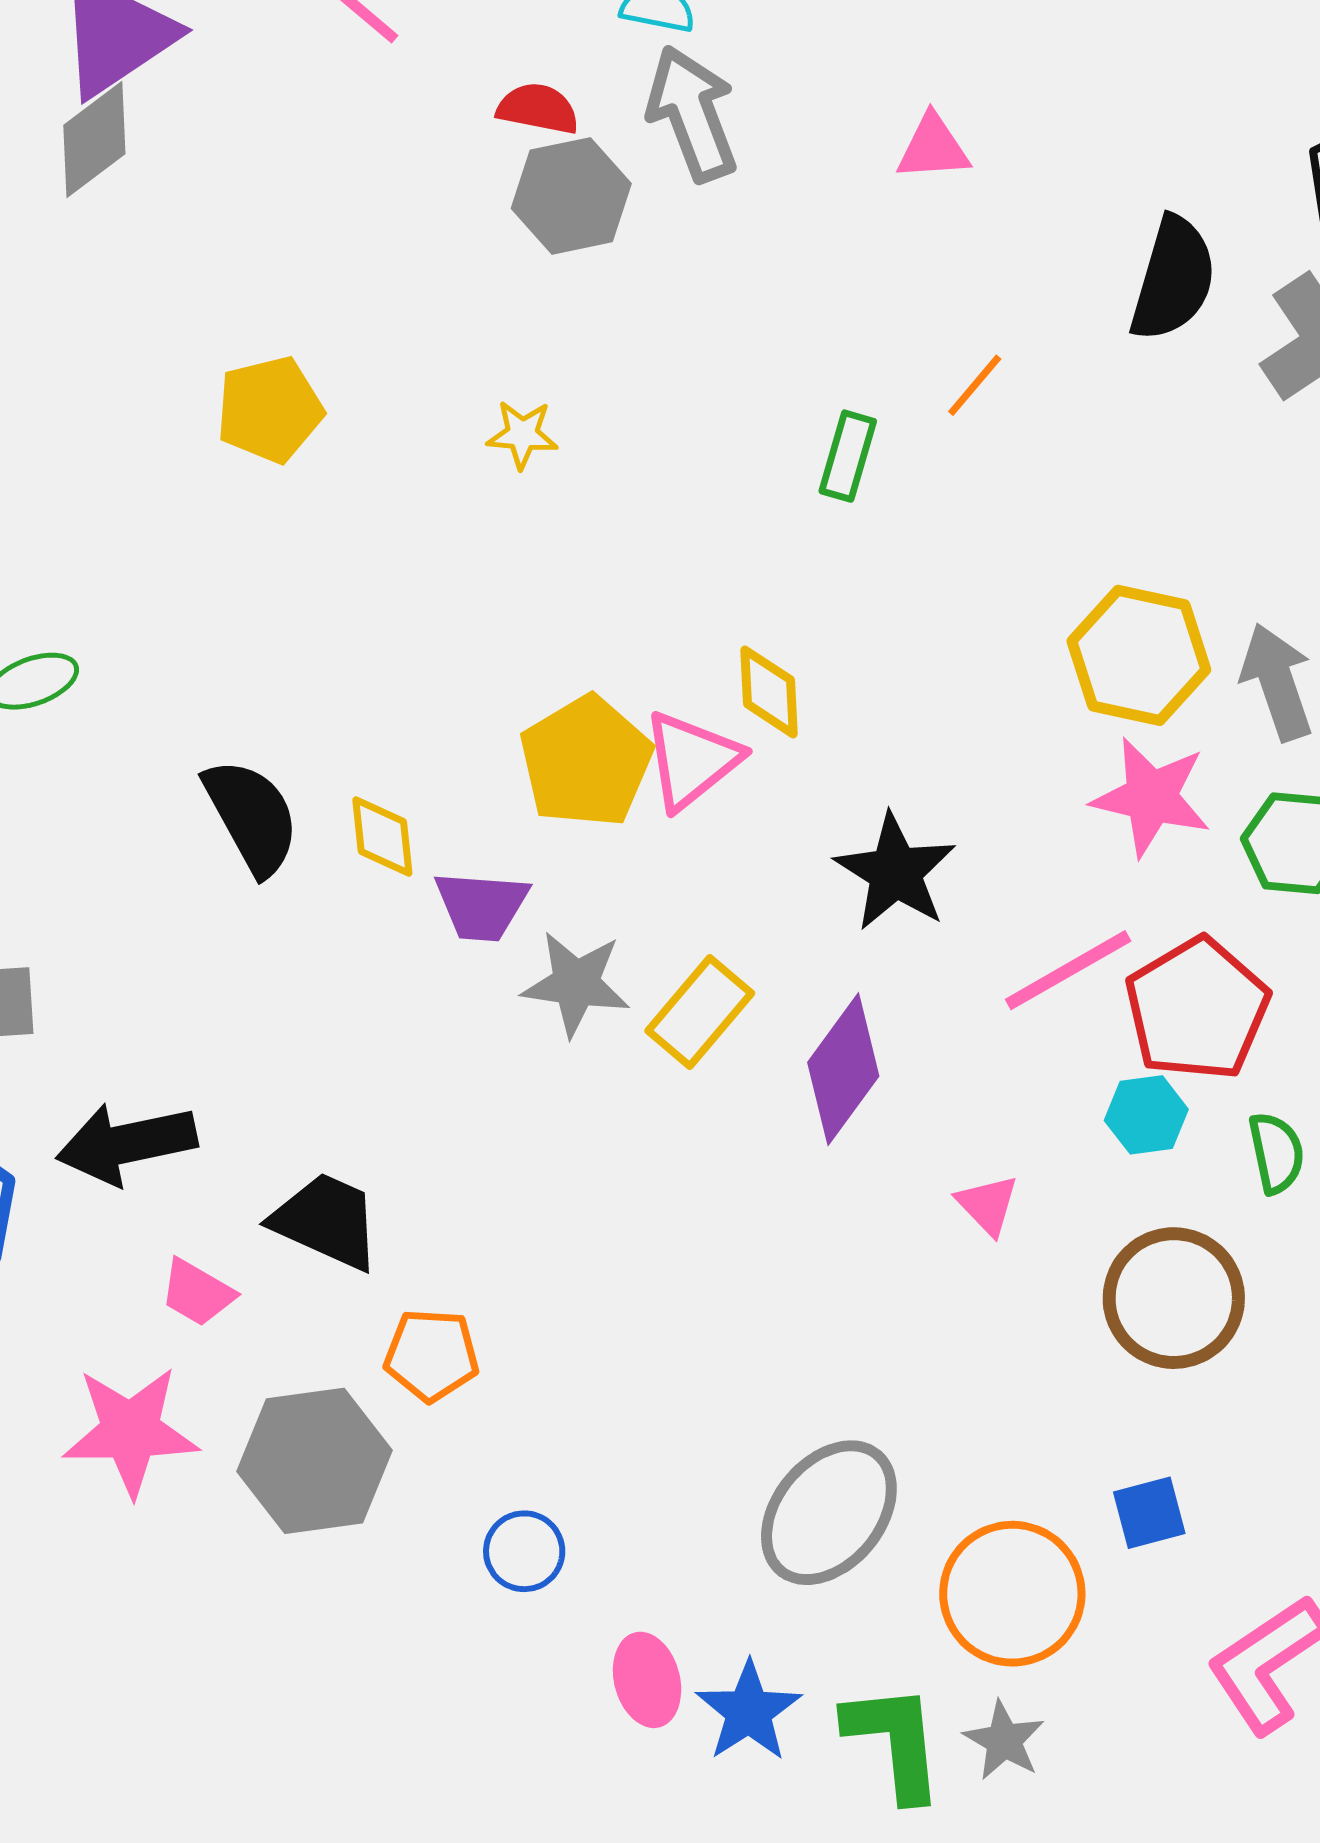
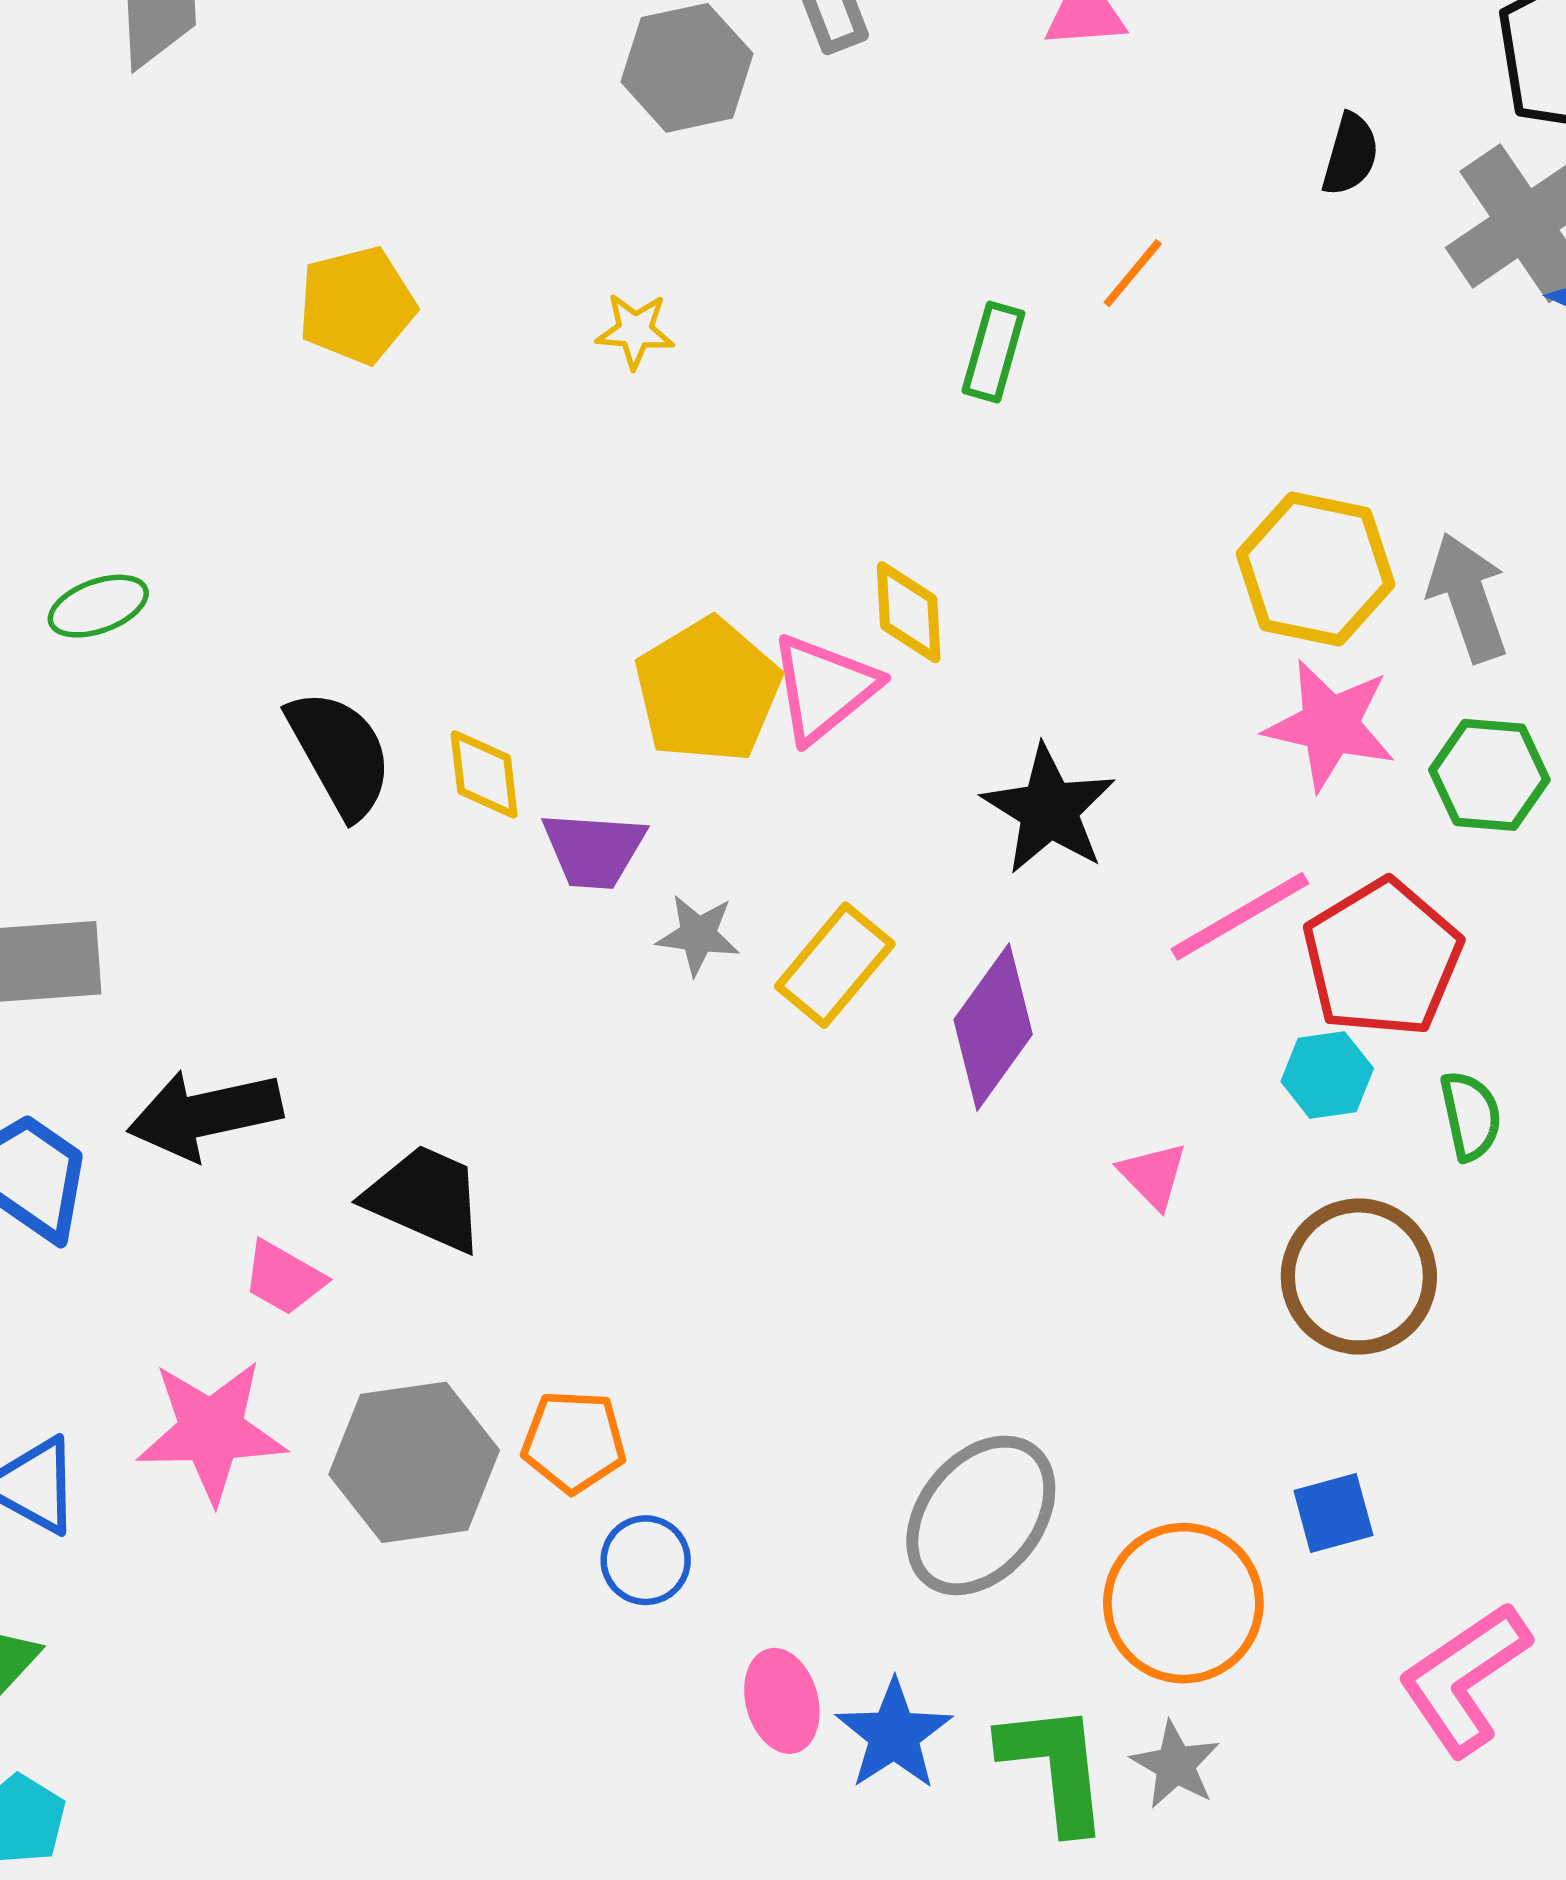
black semicircle: (1173, 279) -> (1350, 154), size x0.6
gray star: (576, 984) -> (698, 935), size x0.7
orange pentagon: (432, 1355) -> (574, 1441), moved

